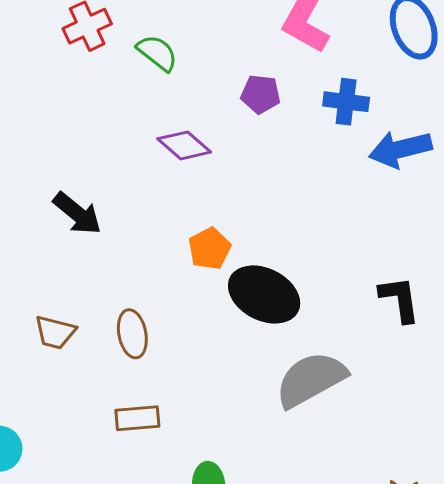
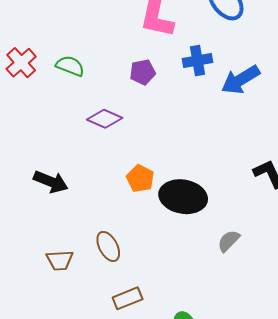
gray semicircle: (311, 379) -> (229, 241), size x0.5

